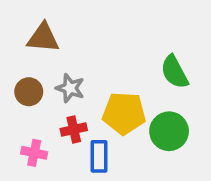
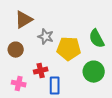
brown triangle: (43, 38) -> (24, 20), turned -36
gray star: (70, 88) -> (46, 37), moved
yellow pentagon: (124, 113) -> (69, 49), moved

